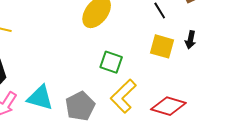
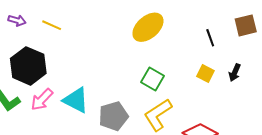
yellow square: (162, 46) -> (205, 73), size x0.7

